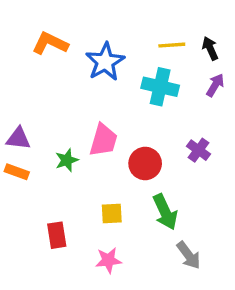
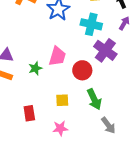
purple cross: (199, 150) -> (105, 50), moved, size x1.6

